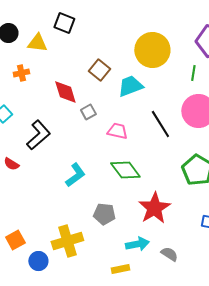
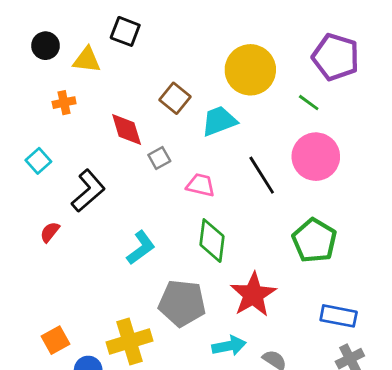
green line: (193, 73) -> (309, 103), turned -63
red semicircle: (11, 164) -> (50, 232), turned 98
green diamond: (125, 170) -> (212, 241), turned 44
gray pentagon: (104, 214) -> (182, 303), size x1.5

